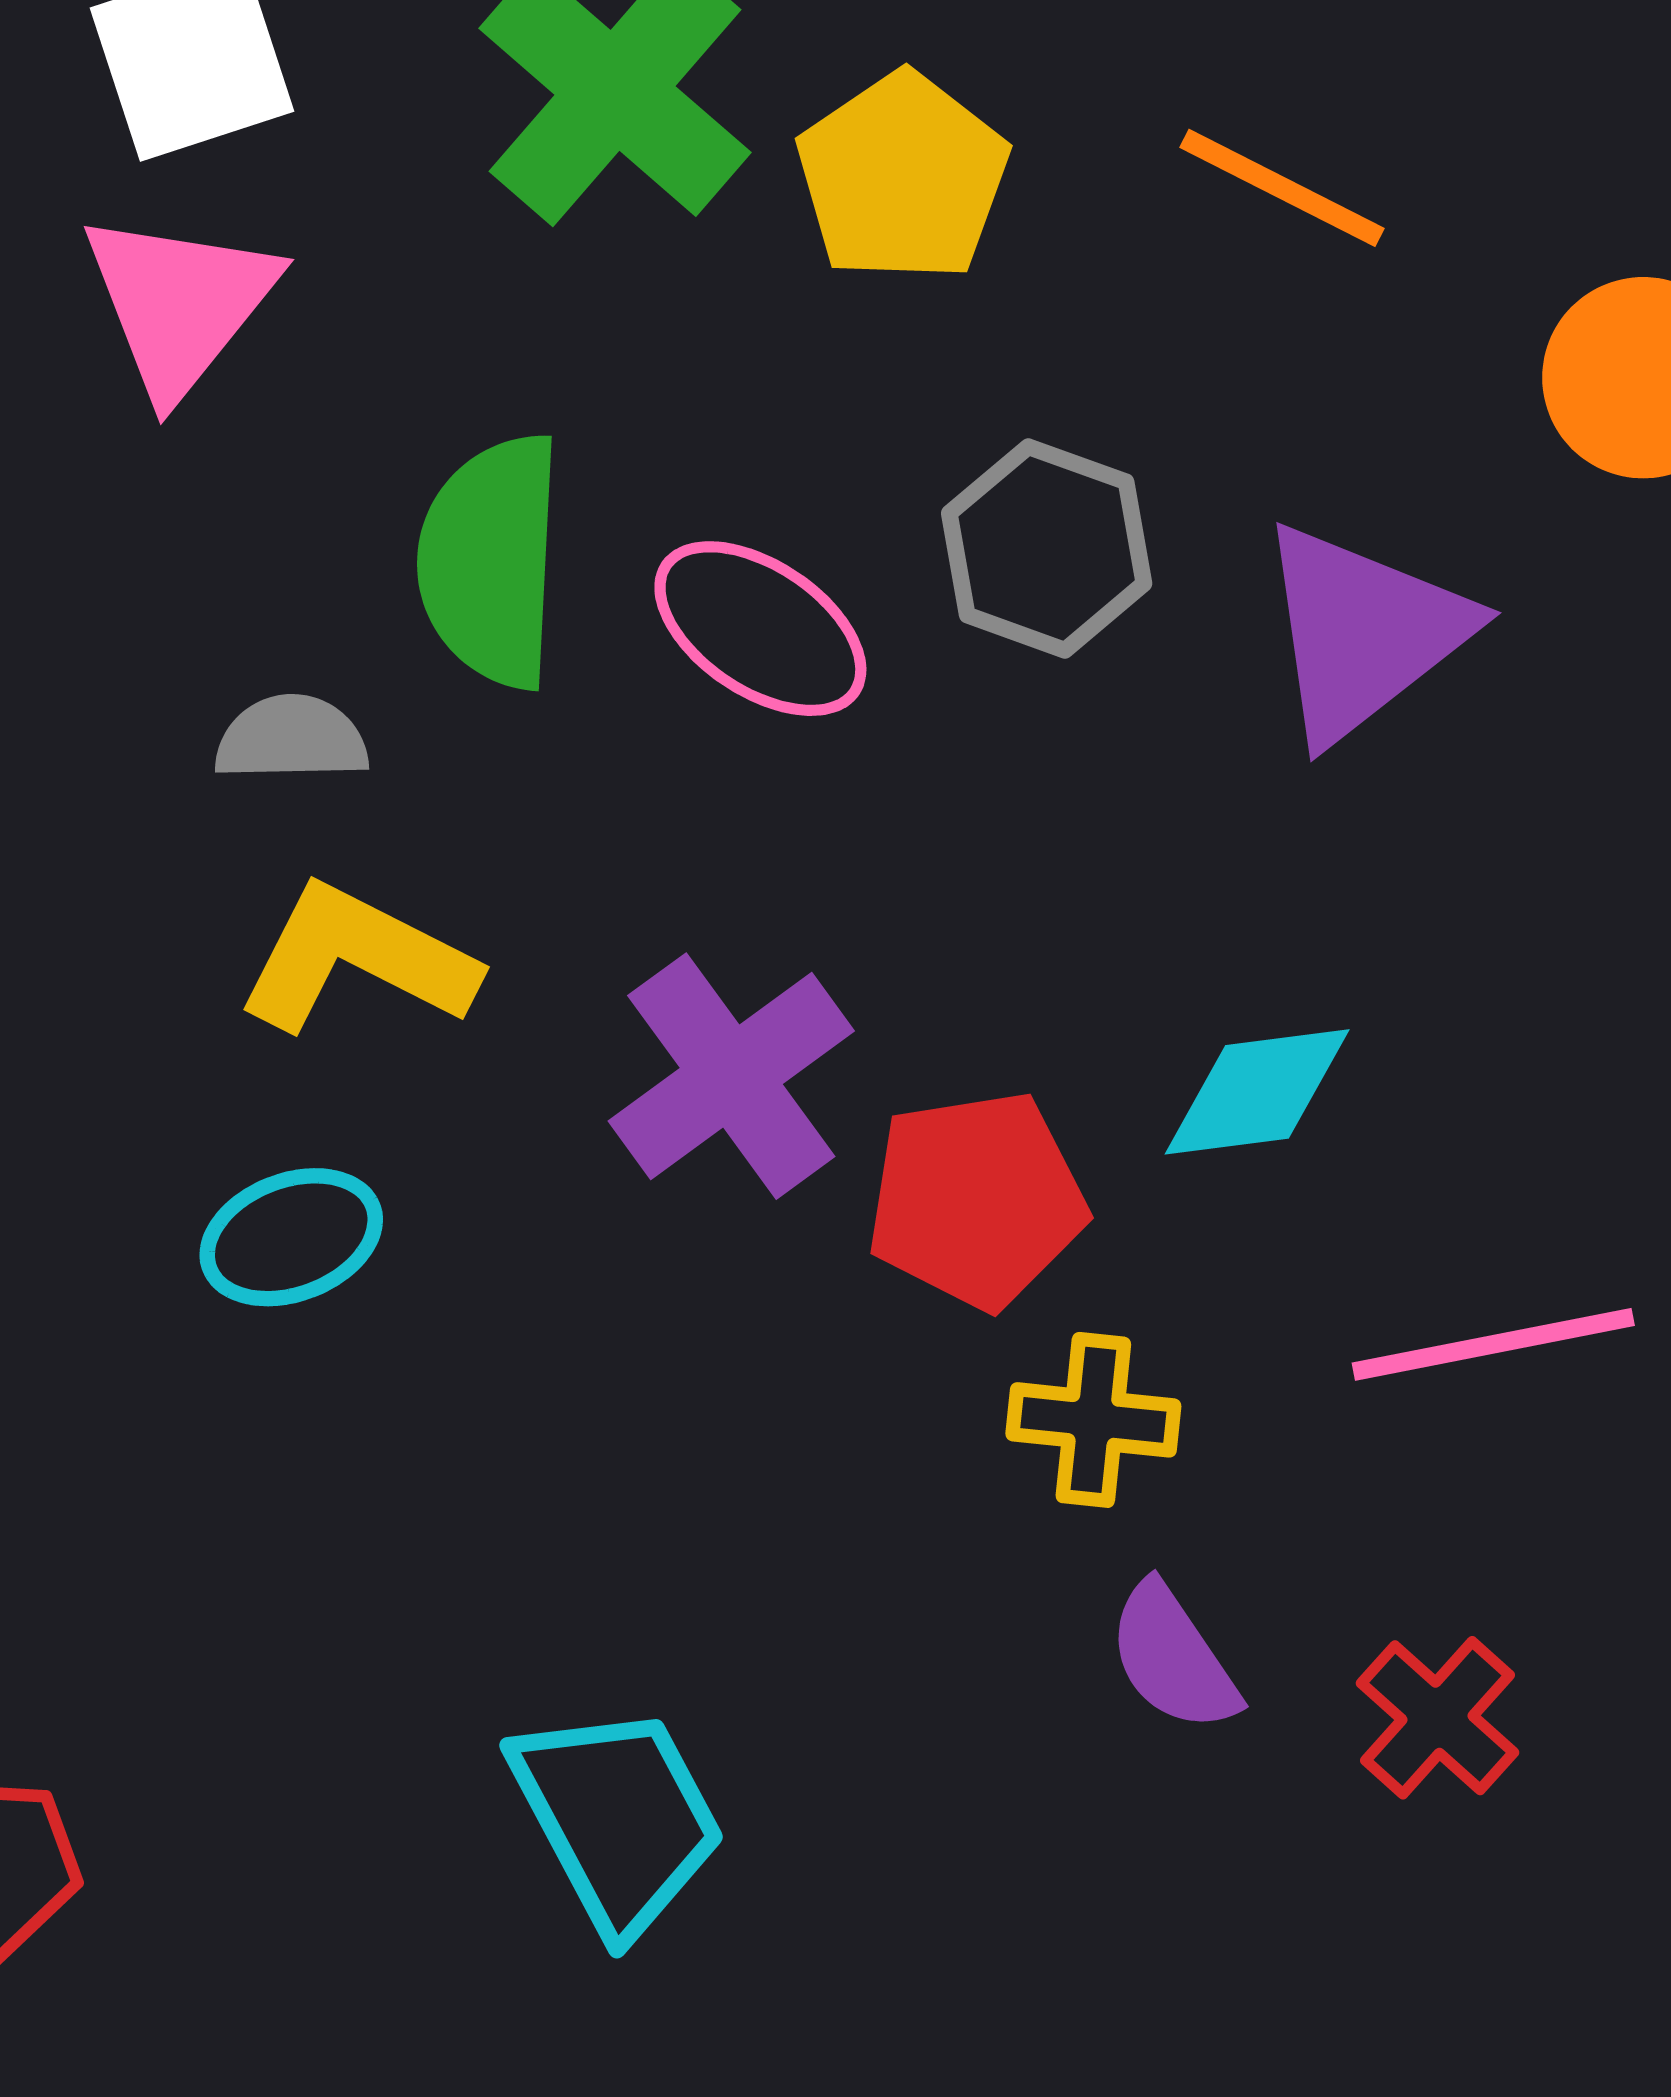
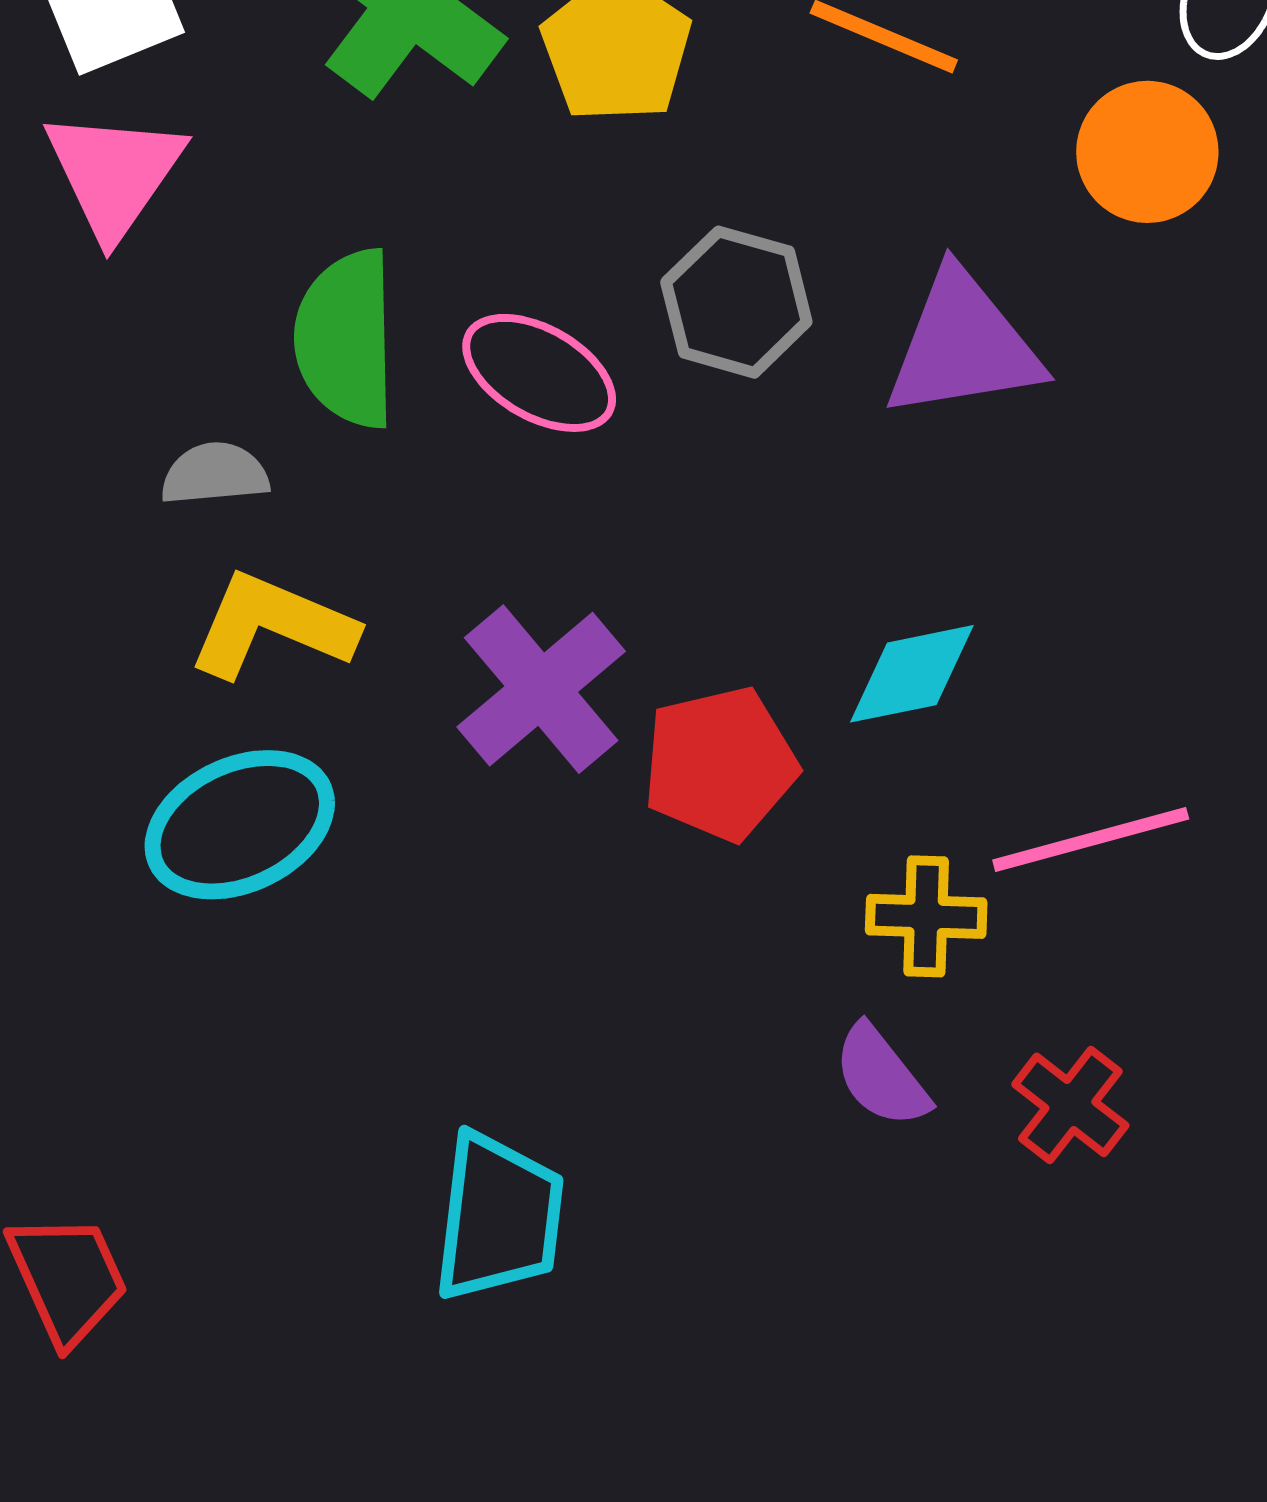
purple triangle: (1363, 632) -> (963, 345), turned 33
cyan ellipse: (291, 1237) -> (240, 825), size x1.5
yellow cross: (1093, 1420) -> (926, 916), moved
cyan trapezoid: (617, 1818) -> (499, 1217), turned 39

